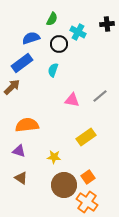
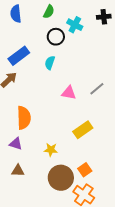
blue semicircle: (31, 38) -> (16, 14), moved, turned -78
orange semicircle: (27, 125) -> (24, 118), turned 95
brown triangle: (21, 178) -> (18, 171), turned -32

